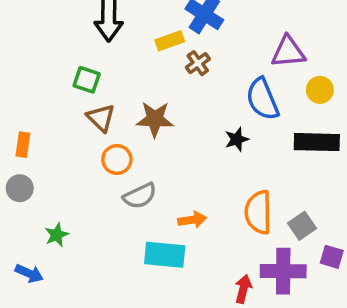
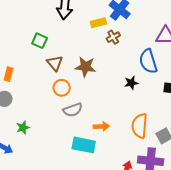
green square: (87, 80) -> (40, 41), moved

